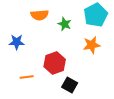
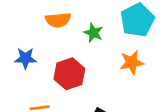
red hexagon: (55, 63) -> (69, 74), moved

